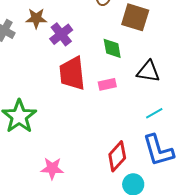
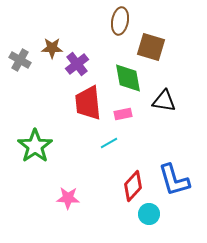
green diamond: (112, 48) -> (128, 78), size x1.4
cyan line: (154, 113) -> (109, 143), moved

